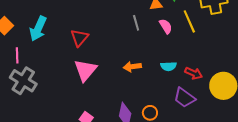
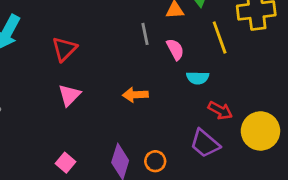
pink semicircle: (166, 26) -> (175, 49), moved
cyan semicircle: (169, 66) -> (198, 78), moved
pink triangle: (85, 70) -> (69, 95), size x0.7

